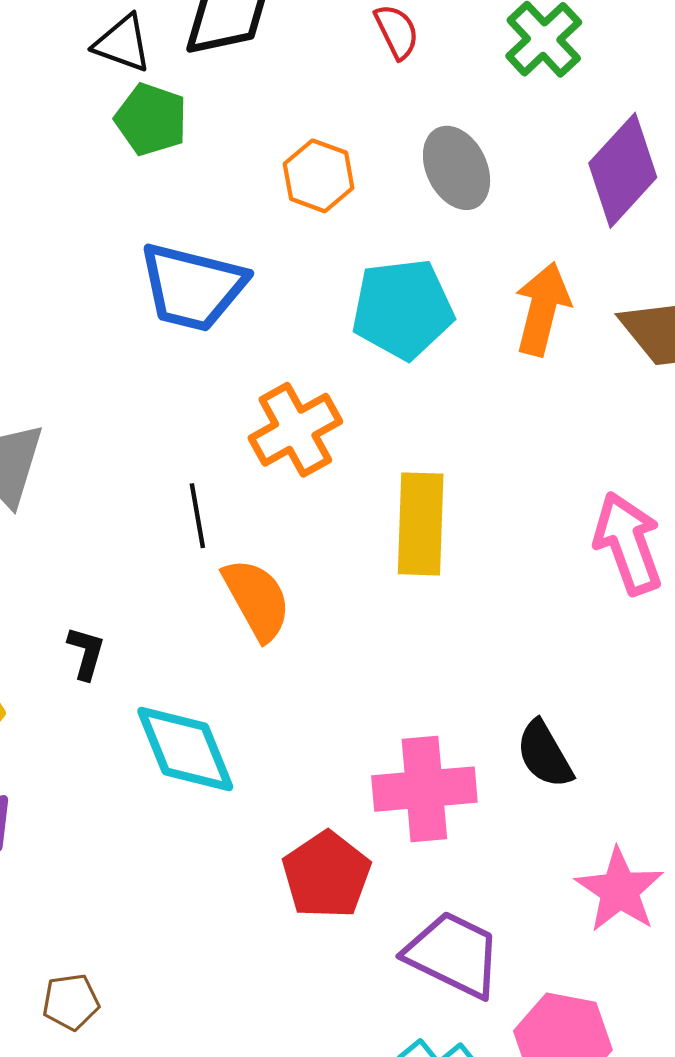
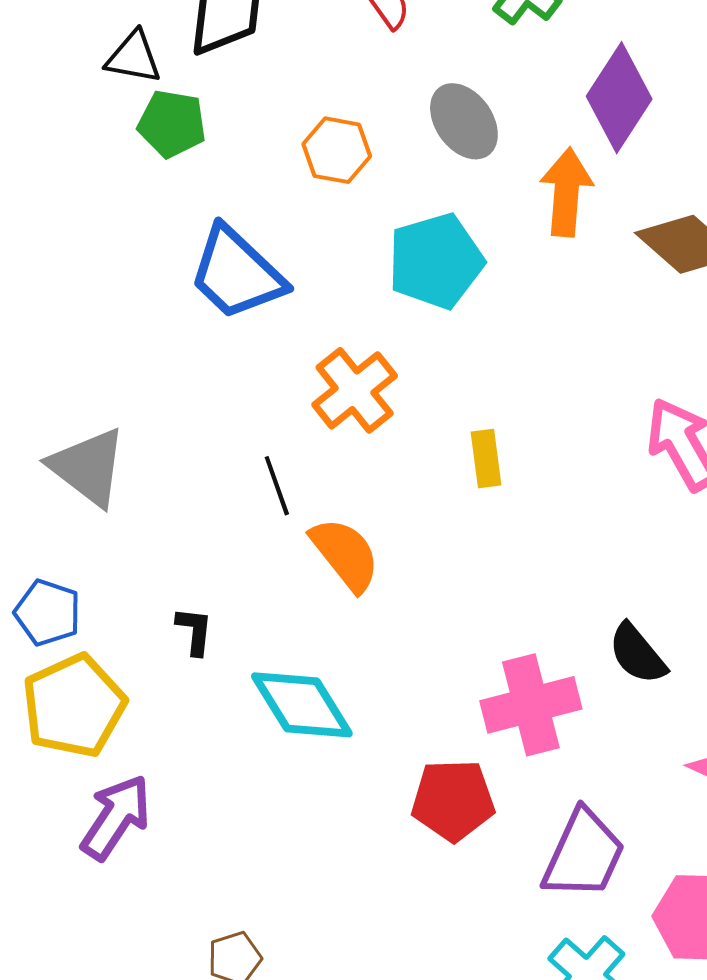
blue trapezoid: (193, 287) -> (237, 273), turned 39
orange arrow: (542, 309) -> (566, 192), moved
yellow rectangle: (421, 524) -> (486, 458), size x0.6
red pentagon: (326, 875) -> (453, 800), turned -30
purple trapezoid: (453, 954) -> (584, 854), turned 98

